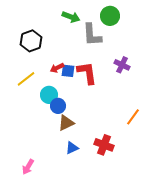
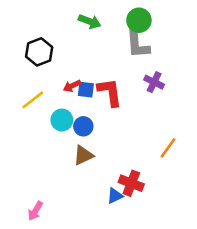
gray L-shape: (92, 35) -> (138, 44), moved
blue circle: (58, 106) -> (83, 126), moved
blue triangle: (72, 148) -> (115, 196), moved

